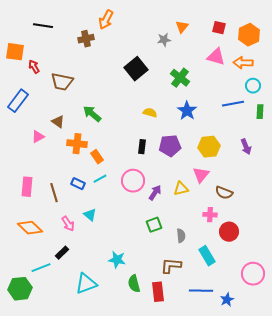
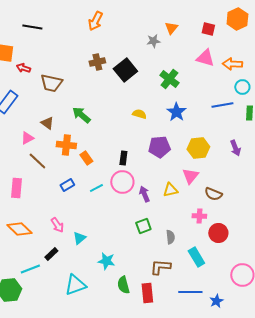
orange hexagon: (249, 35) -> (237, 19), moved
brown cross: (86, 39) -> (97, 62), moved
red arrow: (34, 67) -> (23, 68), turned -40
black rectangle: (142, 147) -> (123, 158), moved
cyan line: (100, 179) -> (96, 188), moved
blue rectangle: (78, 184) -> (67, 185), turned -56
brown line: (54, 193) -> (37, 161), moved, turned -30
purple arrow: (155, 193) -> (144, 194), turned -56
cyan triangle: (90, 215) -> (79, 238), moved, turned 40

